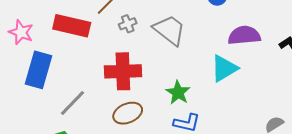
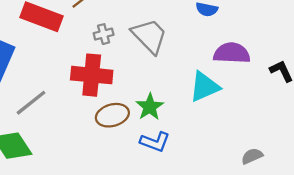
gray cross: (128, 24) -> (104, 34), moved
brown ellipse: (128, 113) -> (112, 115), moved

